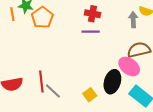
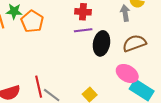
pink ellipse: (129, 66) -> (127, 73), moved
black ellipse: (112, 82) -> (102, 43), moved

